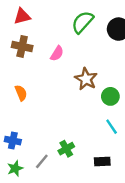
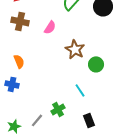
cyan line: (112, 127) -> (80, 90), moved
blue cross: (13, 141) -> (12, 84), moved
black rectangle: (102, 161) -> (89, 120), turned 72

